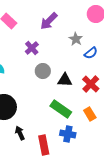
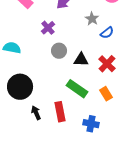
blue cross: (68, 134) -> (91, 124), moved
red rectangle: (44, 145) -> (60, 112), moved

